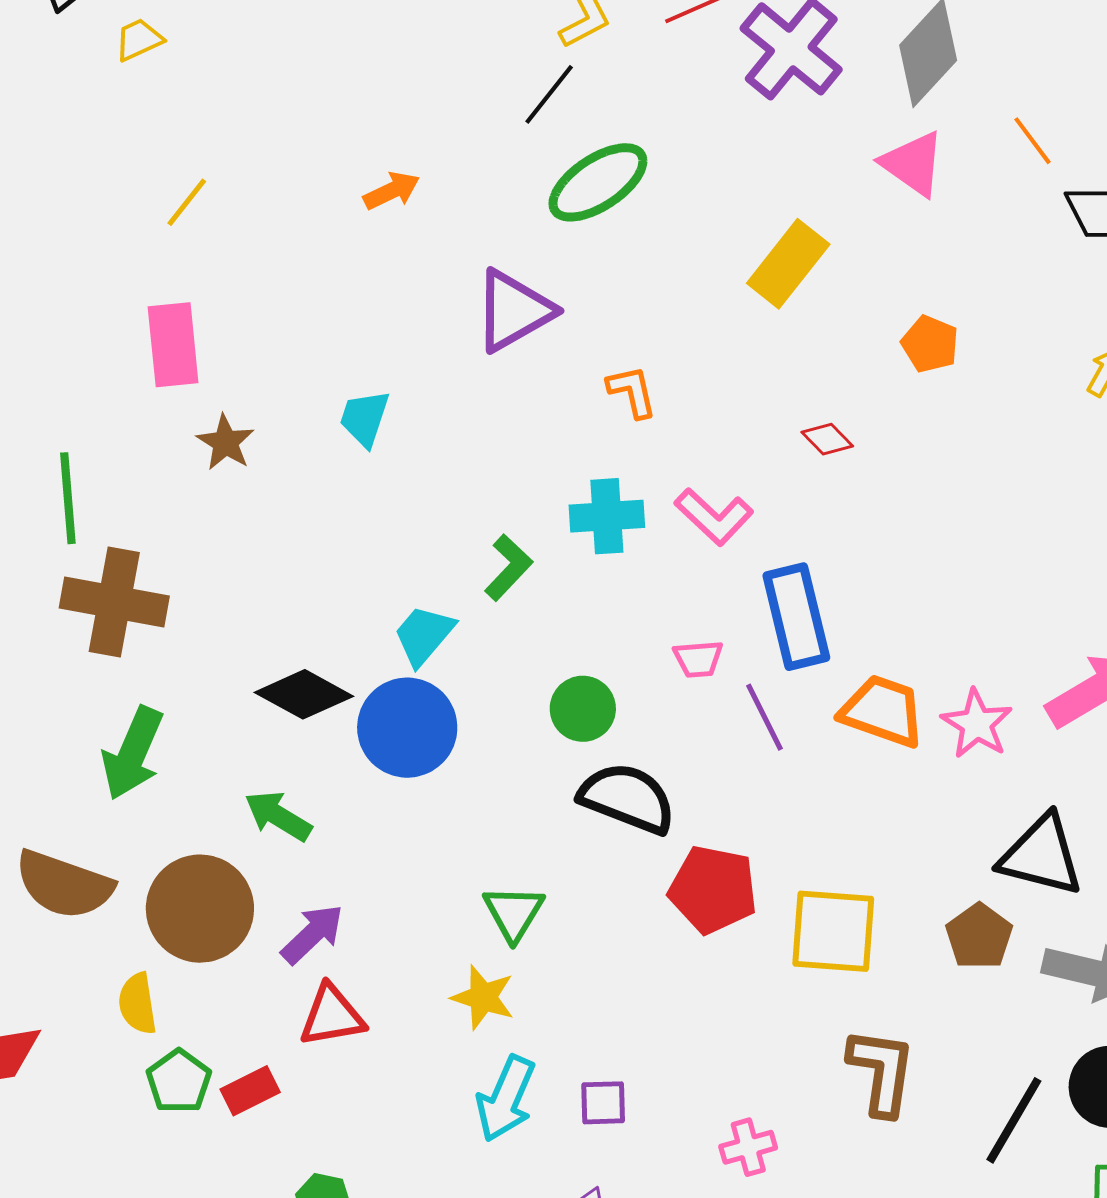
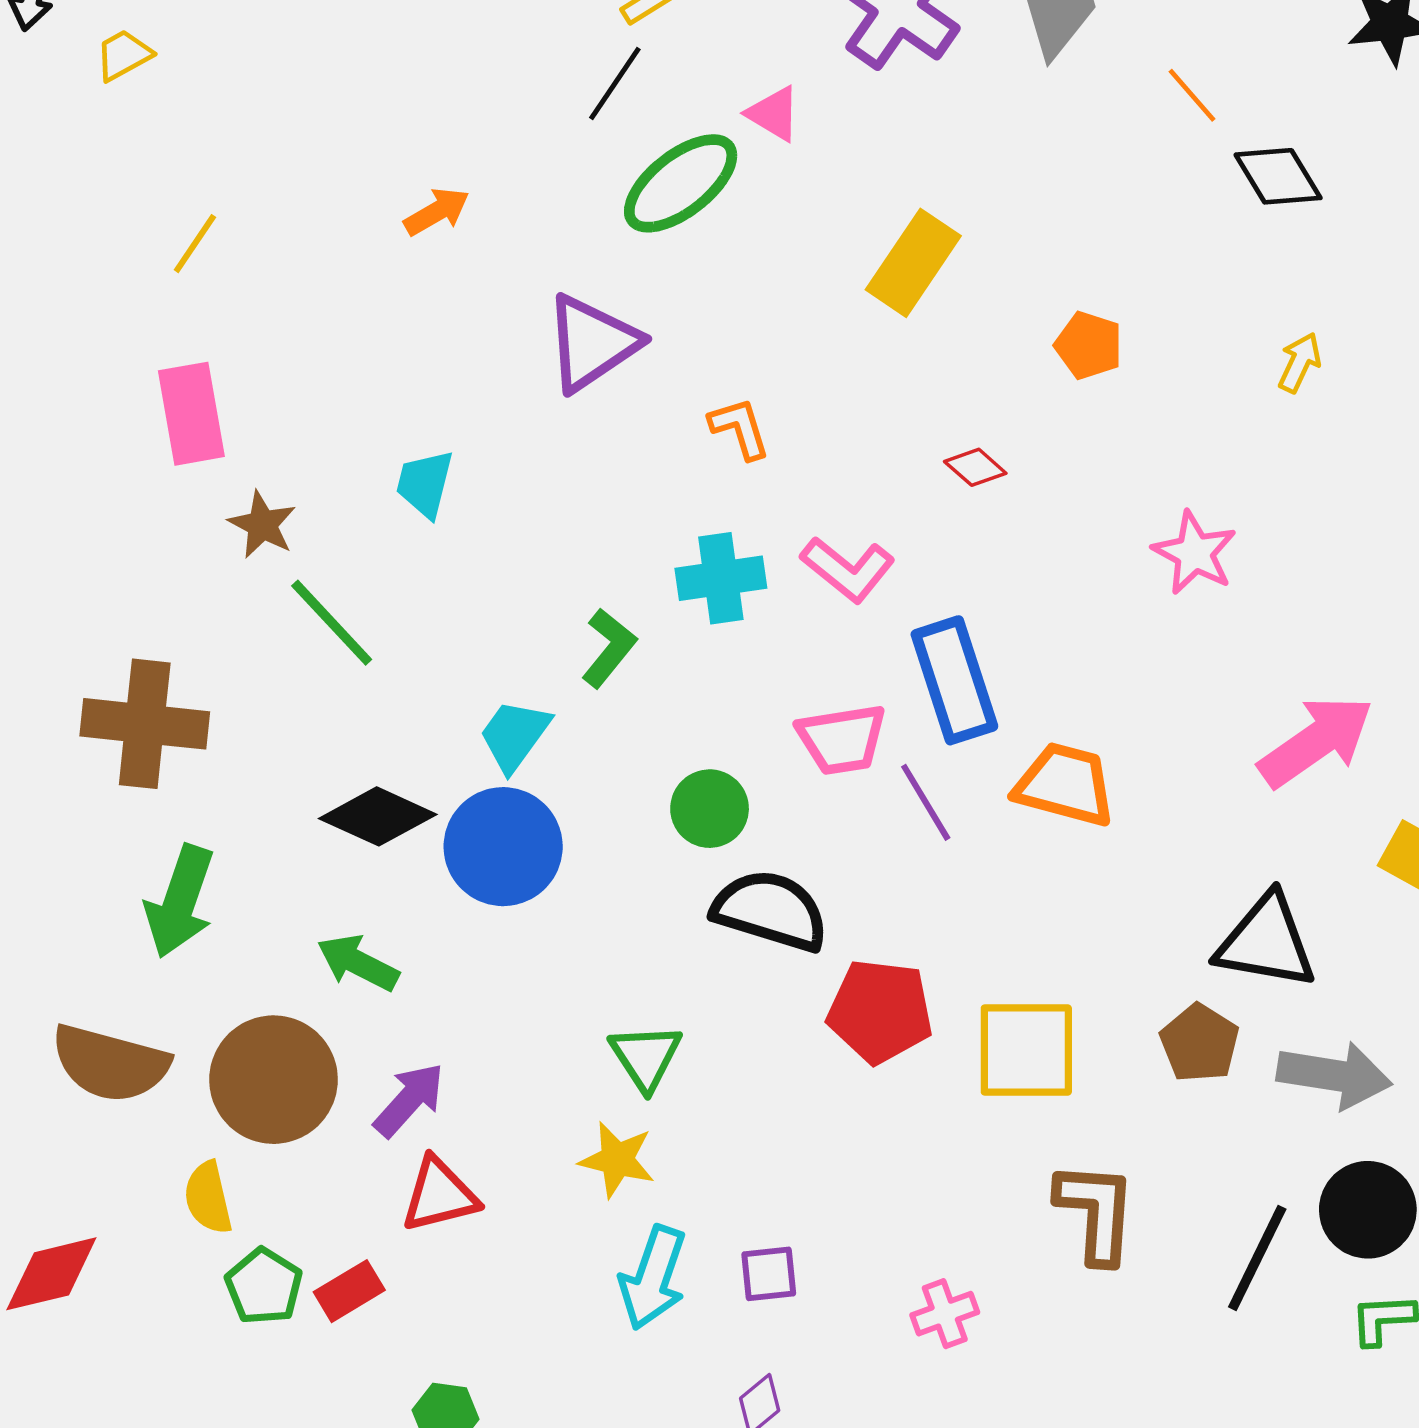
pink triangle: (913, 164) -> (774, 114), moved, size x0.7
green line: (68, 498) -> (332, 623), moved, turned -34
pink trapezoid: (698, 659) -> (842, 739), size x1.5
pink star: (977, 724) -> (1195, 553), moved

